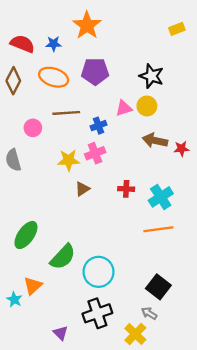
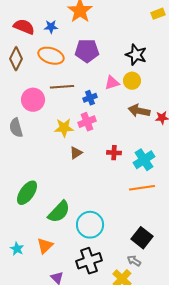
pink circle: (33, 128) -> (33, 100), size x1.5
orange triangle: (33, 286) -> (45, 246), moved

